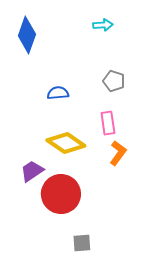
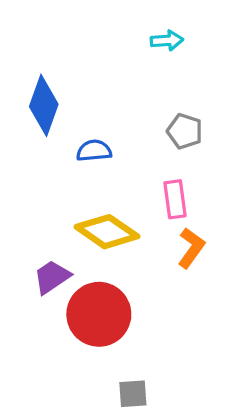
blue diamond: (27, 35) -> (44, 105), moved

